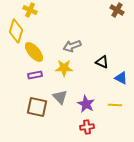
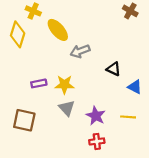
yellow ellipse: (34, 52) -> (58, 30), moved
yellow star: (64, 68) -> (64, 85), moved
brown square: (37, 107) -> (24, 120), moved

